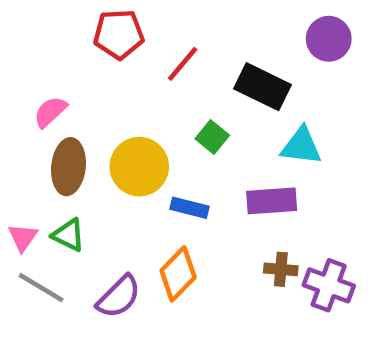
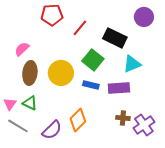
green square: (212, 137) -> (93, 60), size x1.5
cyan triangle: (301, 146) -> (132, 64), turned -30
blue rectangle: (189, 208) -> (91, 85), moved
purple cross: (329, 285) -> (144, 125), turned 35

